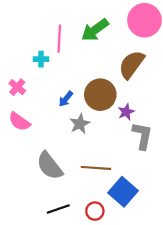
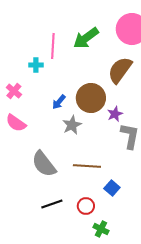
blue square: (123, 192) -> (112, 188), size x0.6

